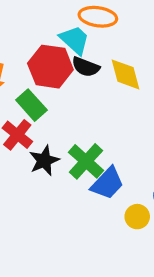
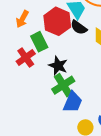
black star: (44, 161) -> (58, 66), moved, turned 30
blue trapezoid: (107, 183) -> (73, 102), turned -35

